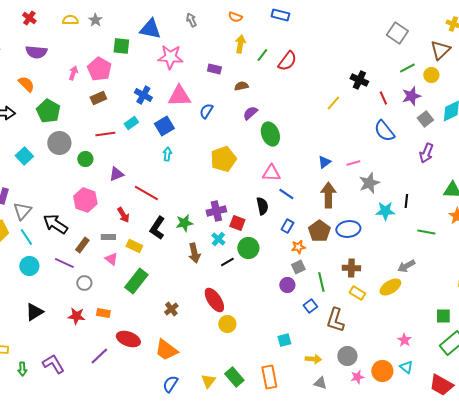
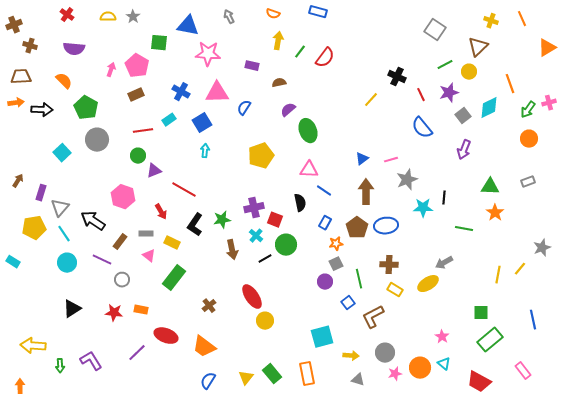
green circle: (85, 159) -> (138, 156), moved
brown L-shape: (335, 320) -> (373, 317), turned 45
cyan square: (284, 340) -> (322, 337), size x1.6

